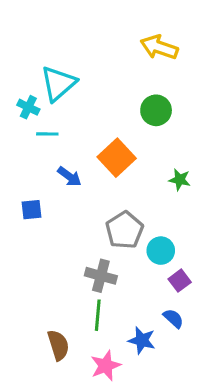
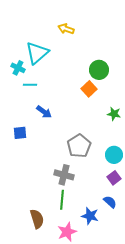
yellow arrow: (159, 47) -> (66, 29), moved, size x0.7
orange square: (117, 158) -> (89, 89), moved, size x0.7
cyan circle: (161, 251) -> (114, 155), moved

